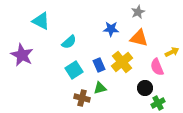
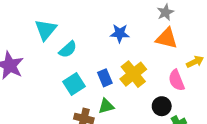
gray star: (138, 12) -> (165, 12), moved
cyan triangle: (41, 21) -> (46, 30), moved, turned 42
orange triangle: (139, 38) -> (167, 38), moved

